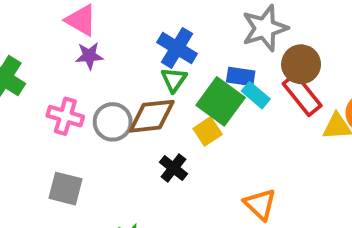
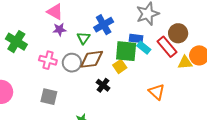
blue cross: (177, 48) -> (104, 25), turned 30
brown circle: (301, 64) -> (178, 33), moved
green triangle: (174, 80) -> (83, 38), moved
green square: (221, 101) -> (126, 51), turned -30
orange triangle: (260, 204) -> (157, 92), moved

